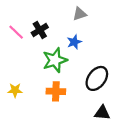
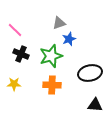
gray triangle: (80, 14) -> (59, 23), moved
black cross: (40, 30) -> (21, 54), moved, turned -35
black ellipse: (97, 78) -> (90, 73), turned 40

